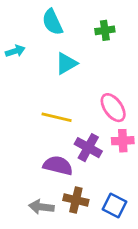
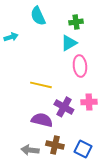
cyan triangle: (66, 63) -> (69, 43), moved
pink ellipse: (113, 108) -> (80, 66), moved, turned 30

